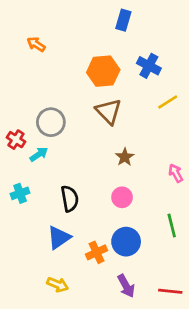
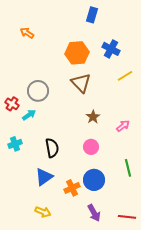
pink arrow: (176, 173) -> (123, 126), moved, turned 80

